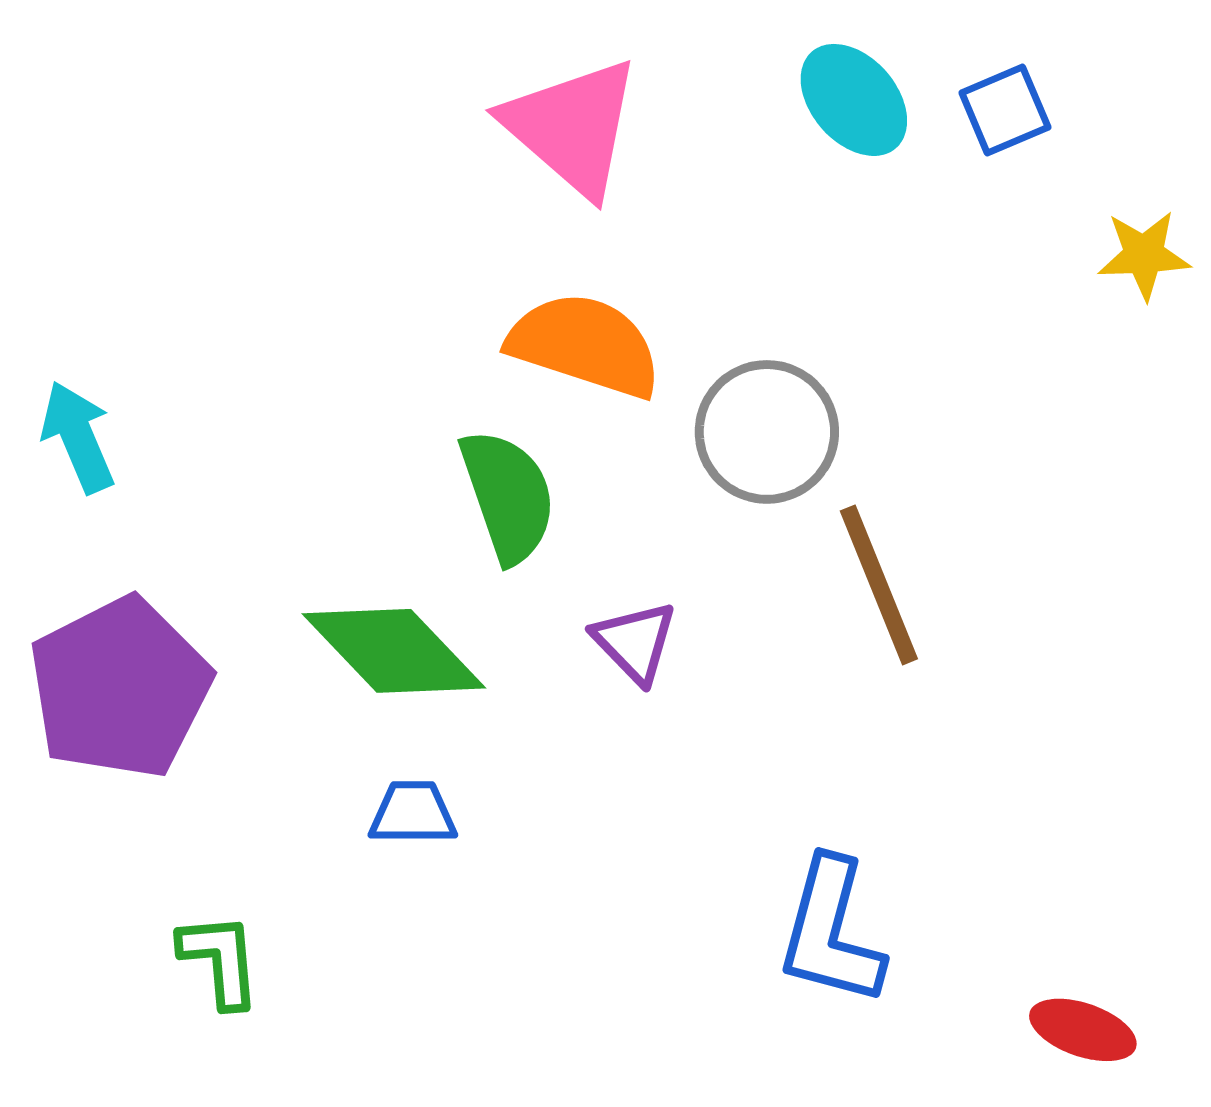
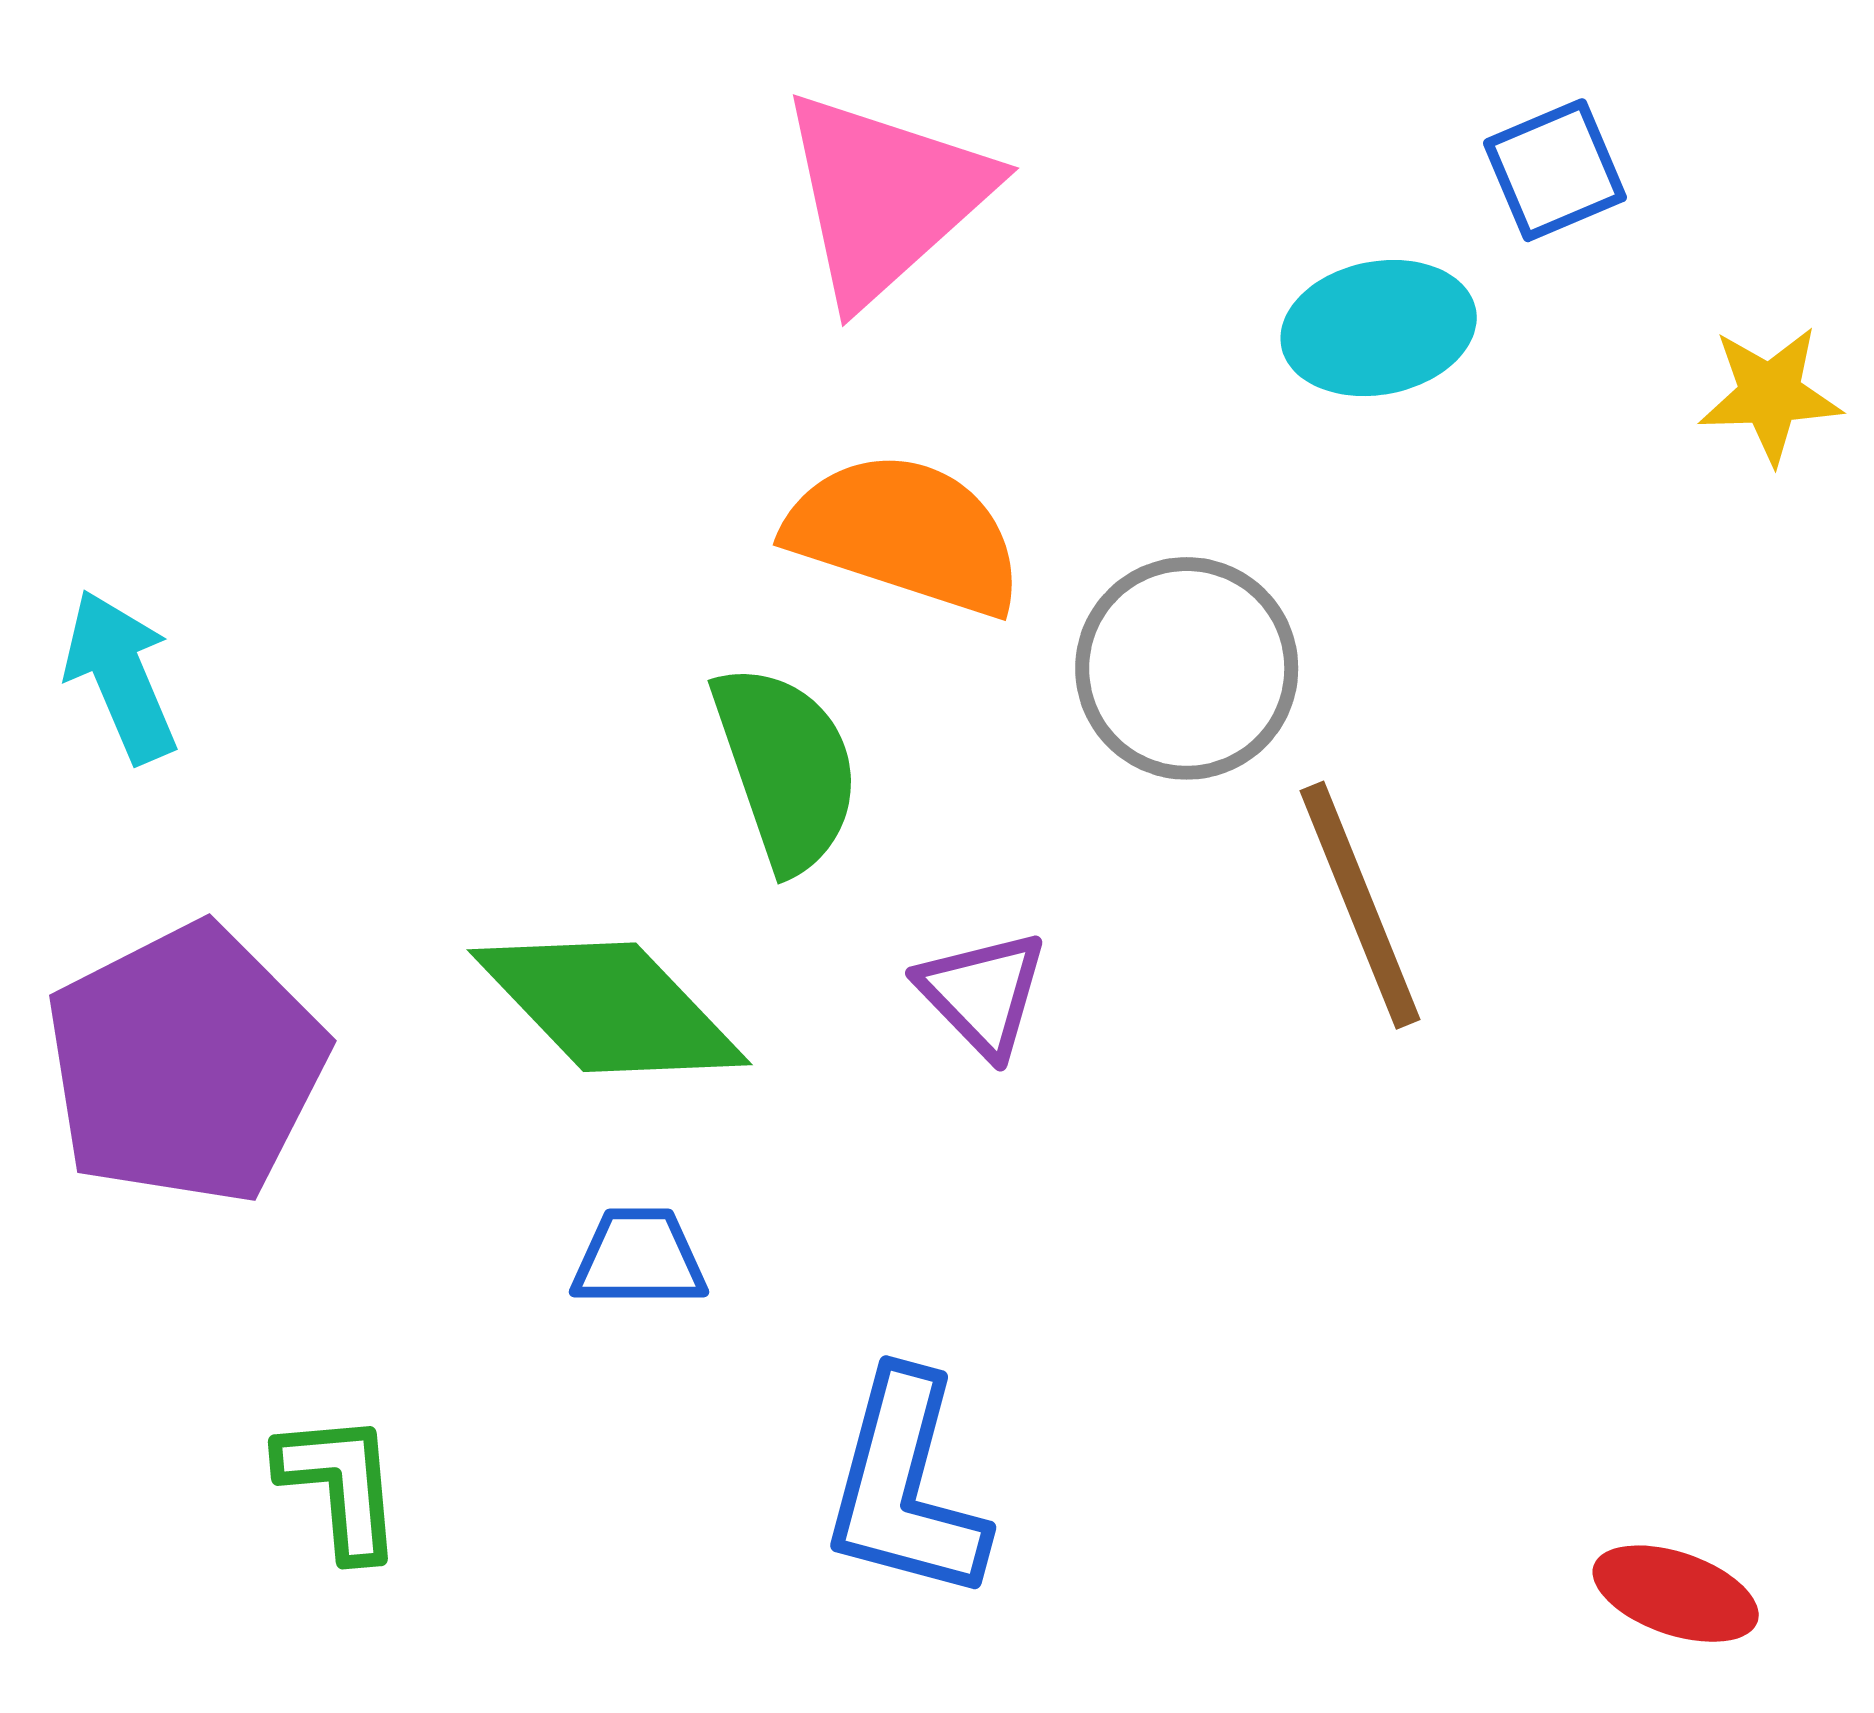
cyan ellipse: (854, 100) -> (1379, 328), moved, turned -60
pink triangle: (572, 127) -> (885, 196), turned 37
blue L-shape: (831, 932) -> (905, 1487), moved

